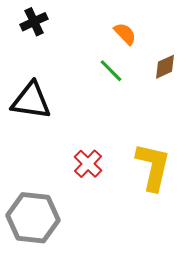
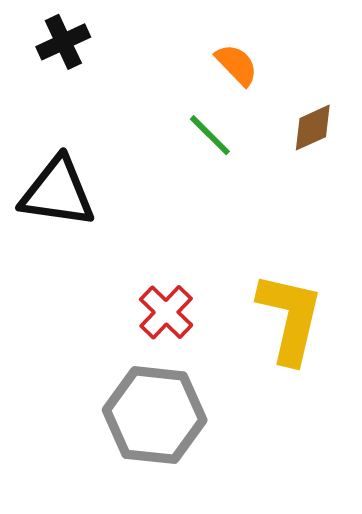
gray hexagon: (33, 218) -> (155, 415), moved

